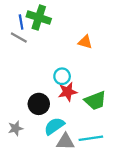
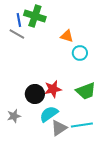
orange triangle: (85, 42) -> (67, 36), moved
cyan circle: (62, 76) -> (80, 53), moved
red star: (68, 92) -> (53, 89), moved
gray triangle: (65, 142) -> (59, 128), turned -36

